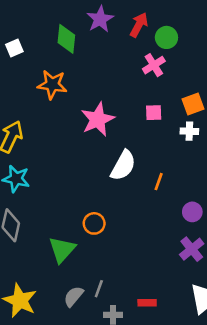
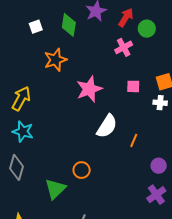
white square: (14, 48) -> (36, 27), moved
pink cross: (154, 65) -> (124, 47), moved
orange star: (52, 85) -> (55, 60), turned -30

